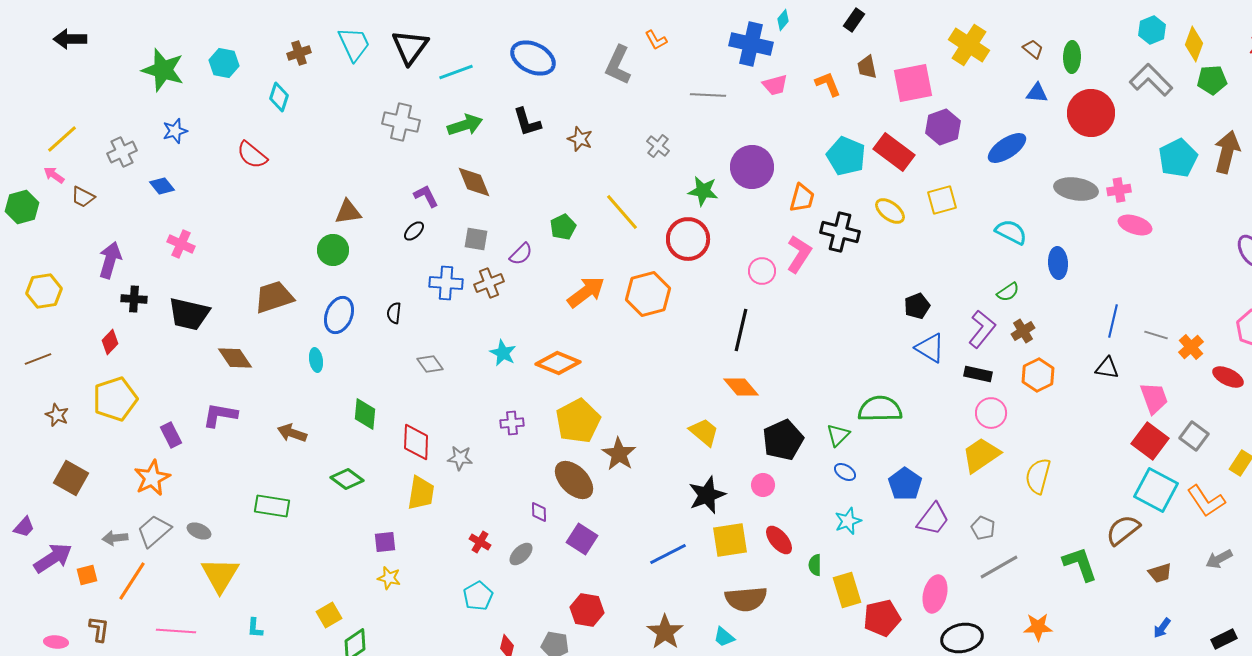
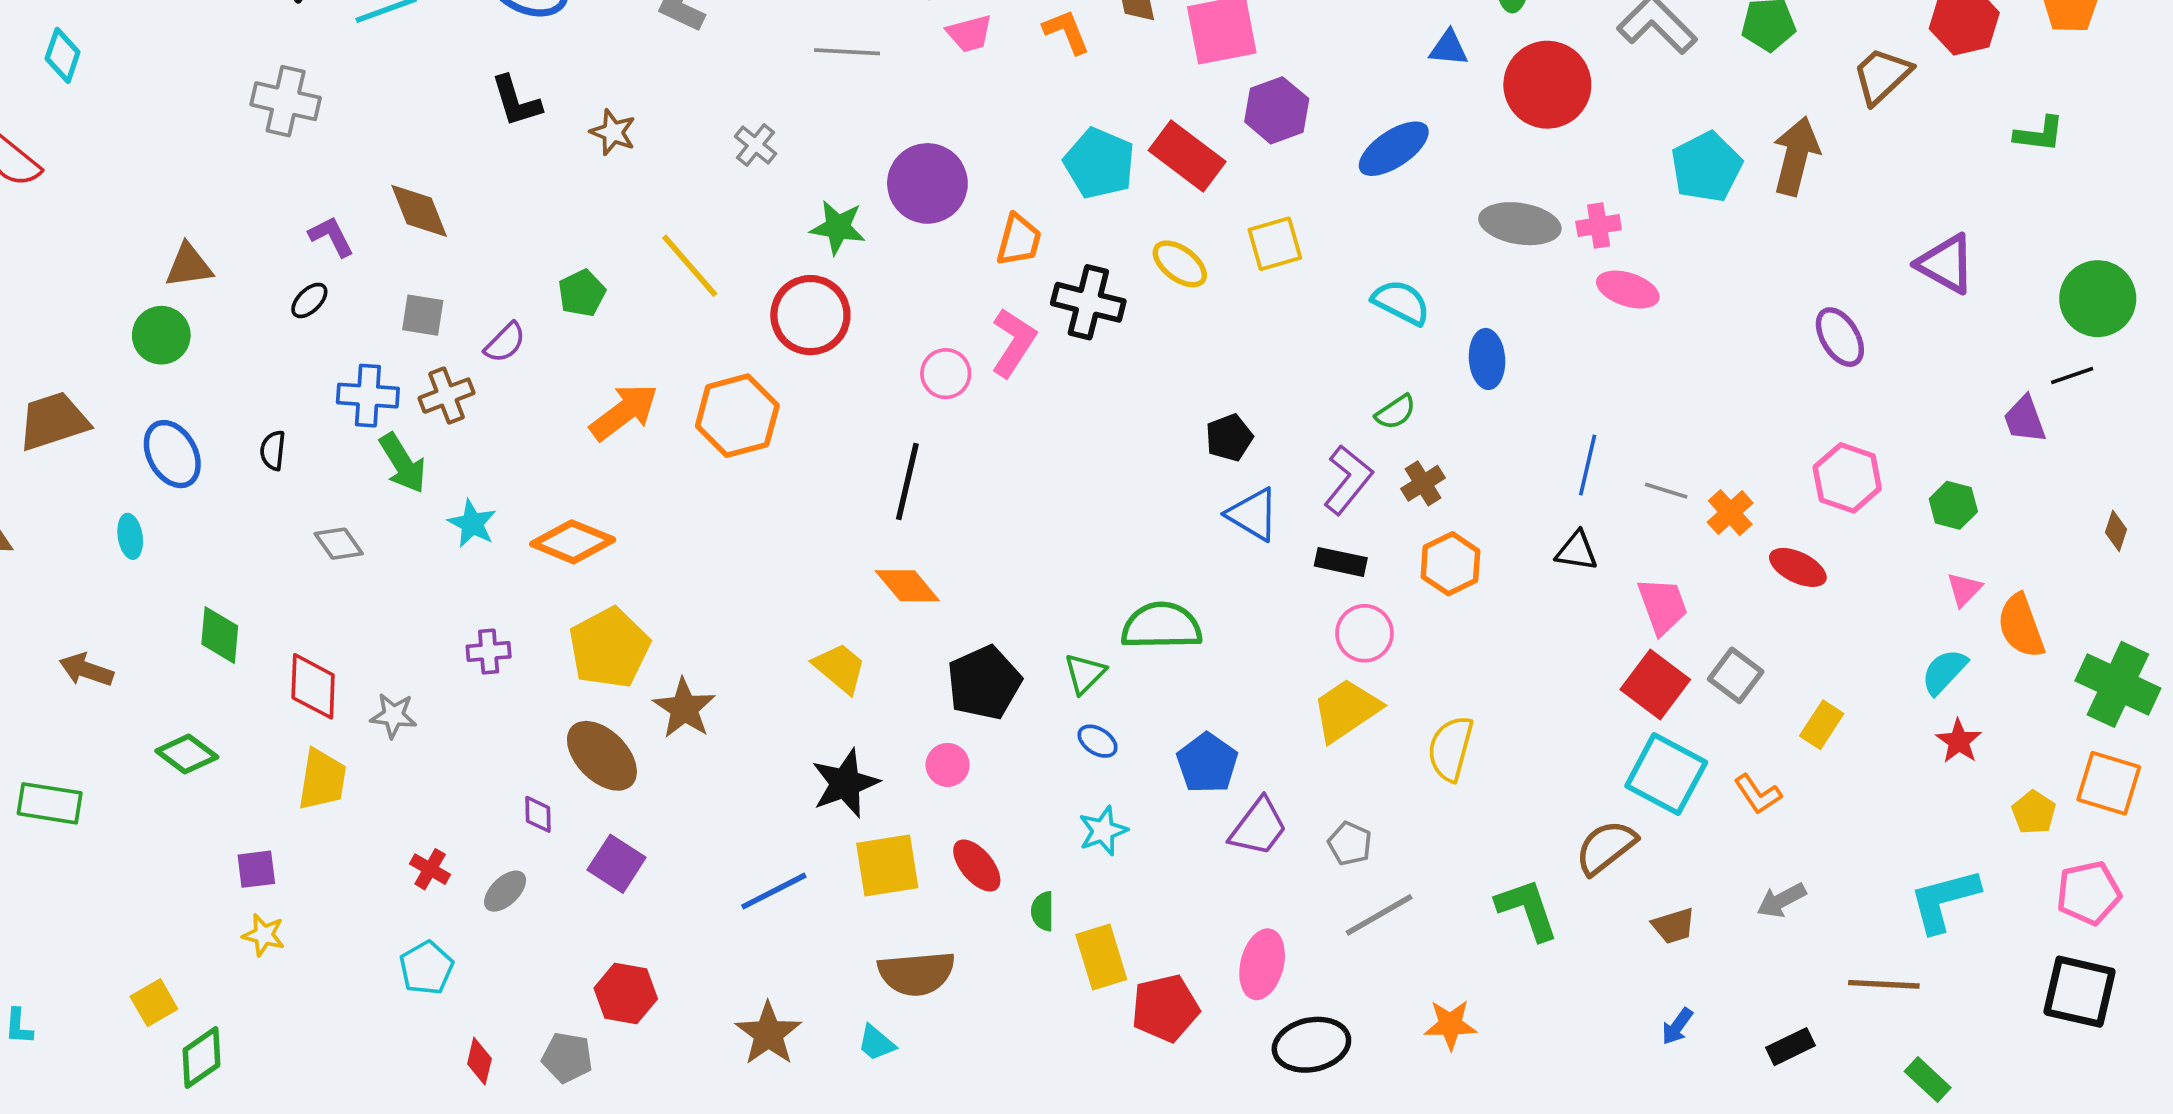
green arrow: (465, 125) -> (403, 463), moved, turned 76
blue ellipse: (339, 315) -> (172, 454), turned -51
orange L-shape: (1206, 501) -> (1758, 794), size x0.7

